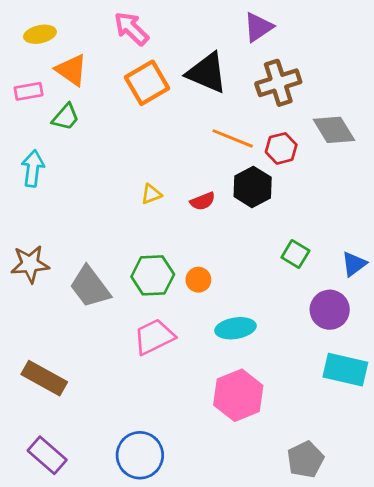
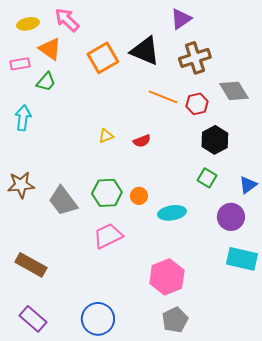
pink arrow: (131, 29) -> (67, 20), moved
black hexagon: (253, 187) -> (215, 140), moved
cyan ellipse: (235, 328) -> (172, 213), moved
gray pentagon: (305, 460) -> (175, 320), moved

